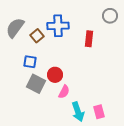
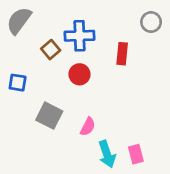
gray semicircle: (15, 28) -> (19, 21), moved
blue square: (30, 62) -> (18, 83), moved
red circle: (55, 75) -> (79, 74), moved

